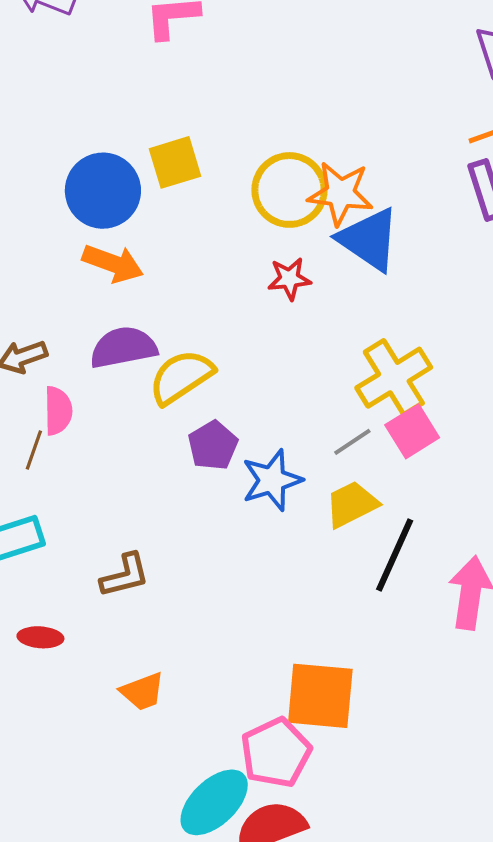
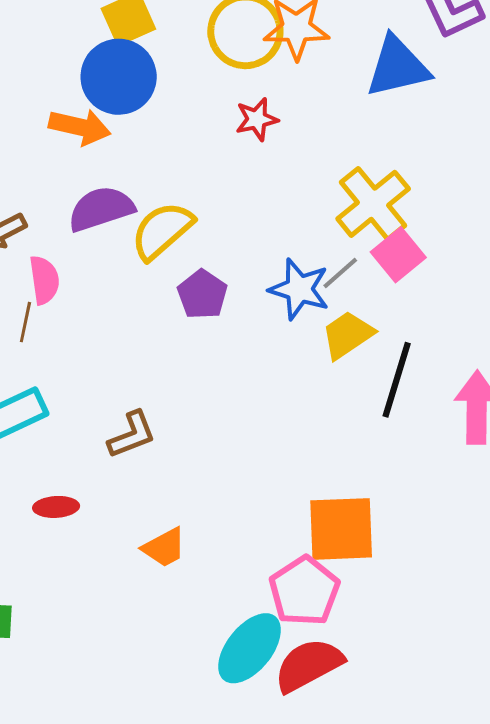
blue circle: (103, 191) -> (119, 77), moved
blue triangle: (369, 239) -> (398, 67), moved, turned -40
blue star: (272, 480) -> (299, 289), moved, turned -30

